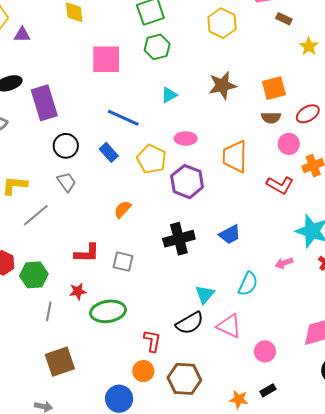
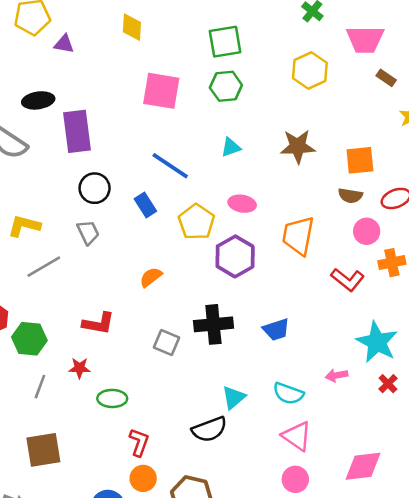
gray square: (123, 262) -> (167, 342), moved
cyan semicircle: (248, 284) -> (288, 393), turned 75
green ellipse: (108, 311) -> (112, 398), size x0.7
pink triangle: (229, 326) -> (297, 436), moved
red L-shape: (152, 341) -> (139, 442), moved

